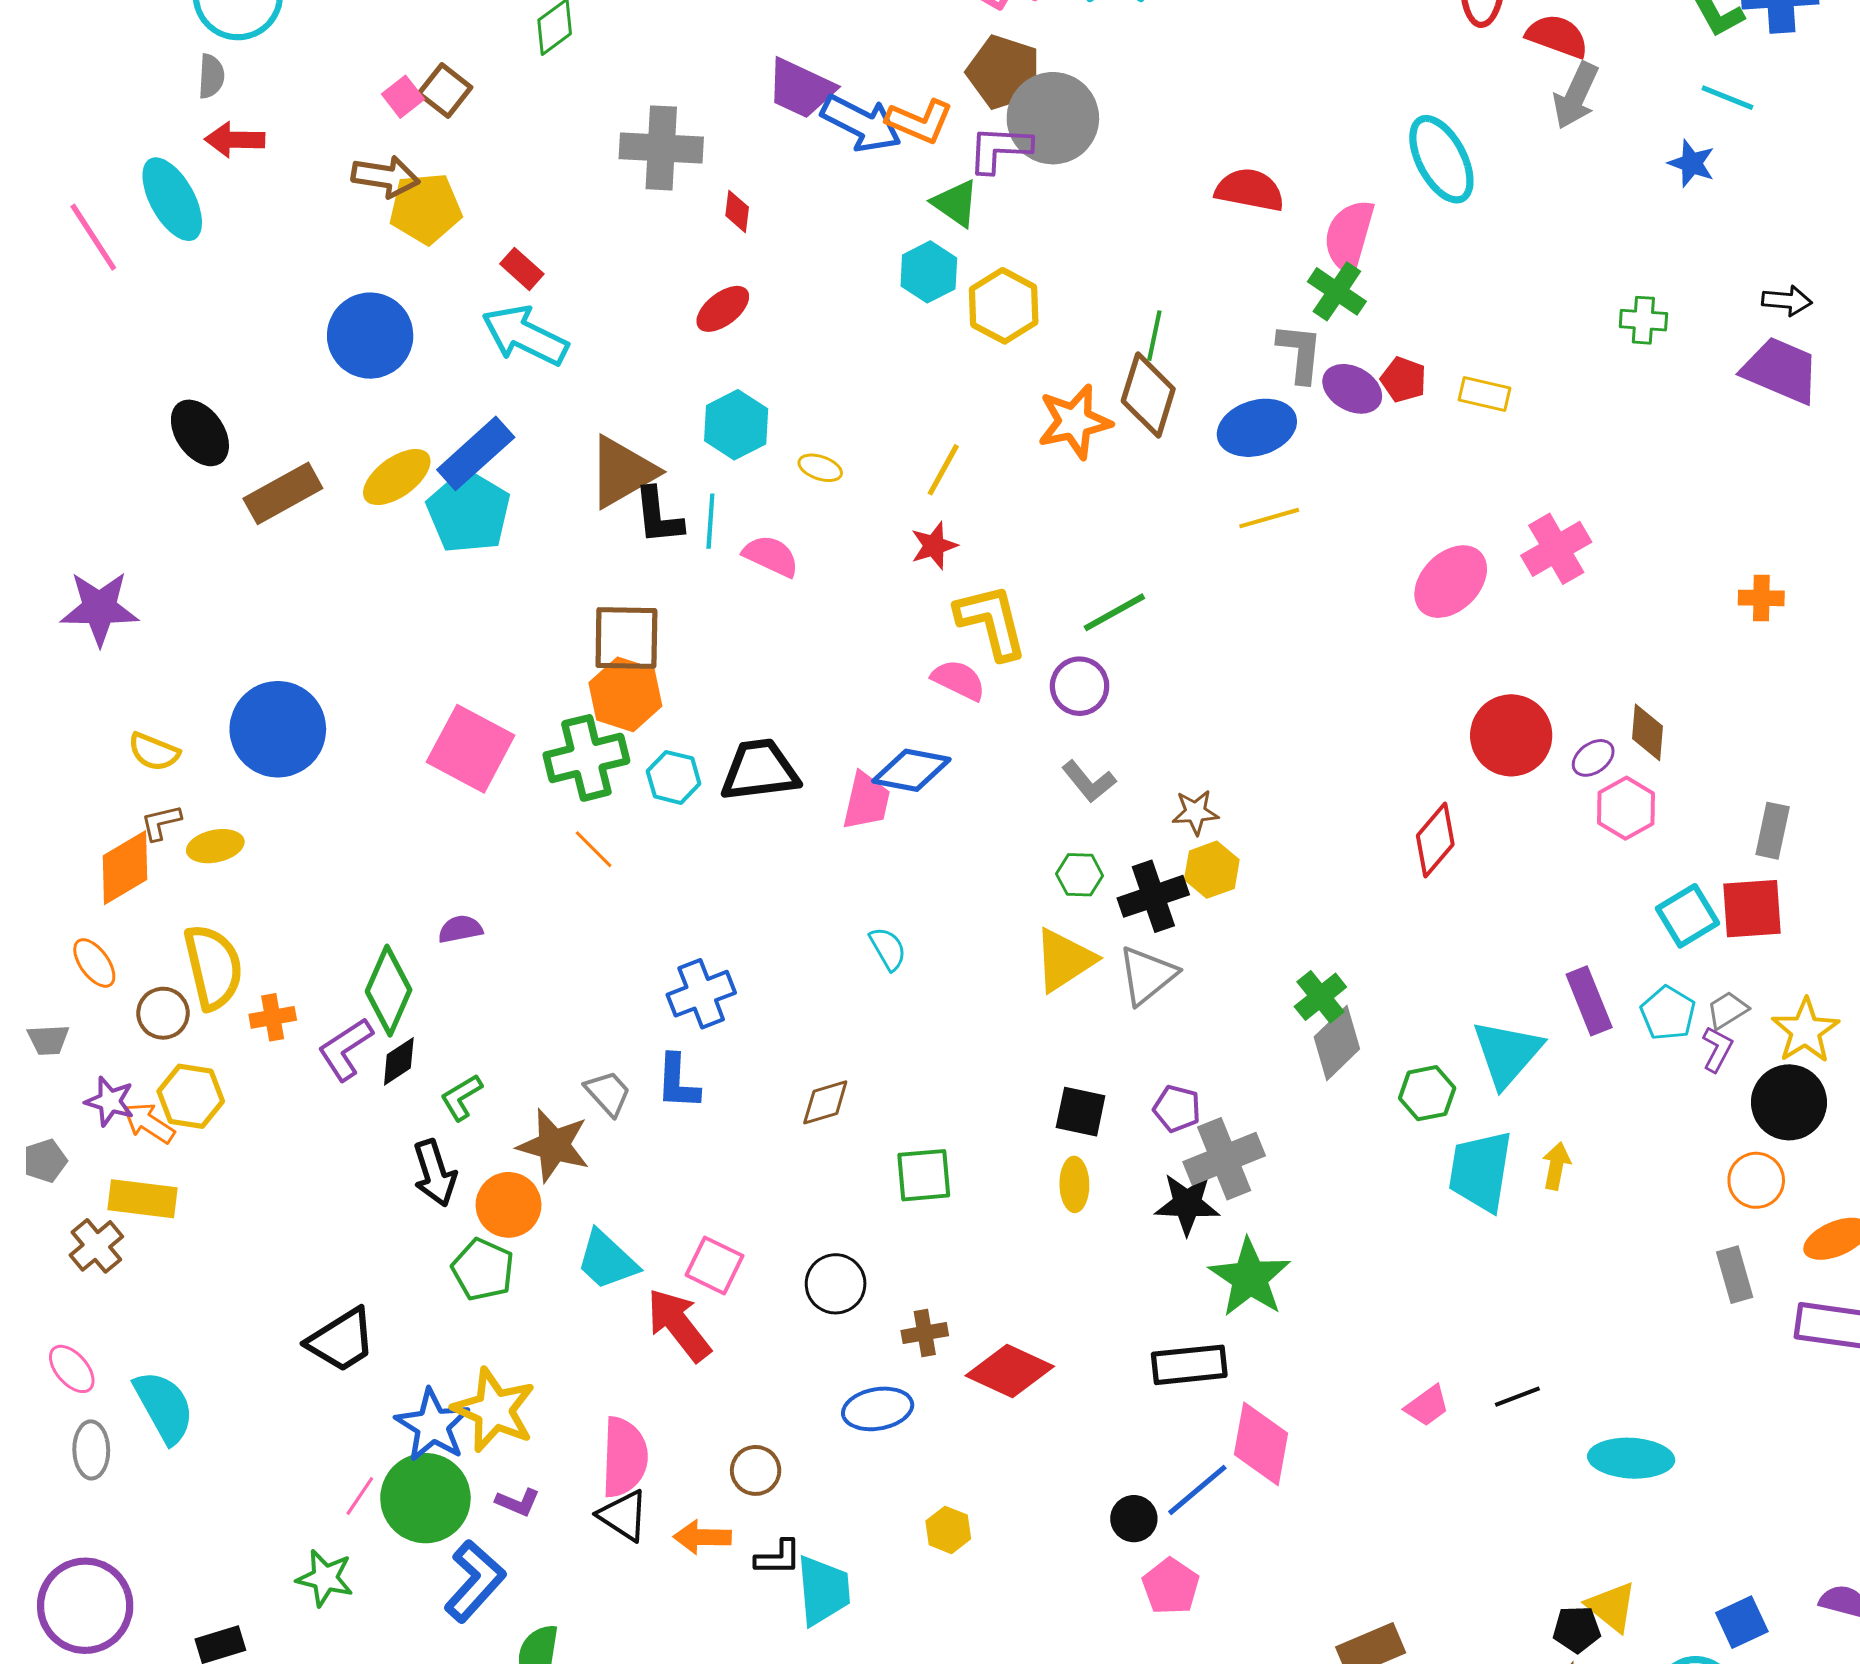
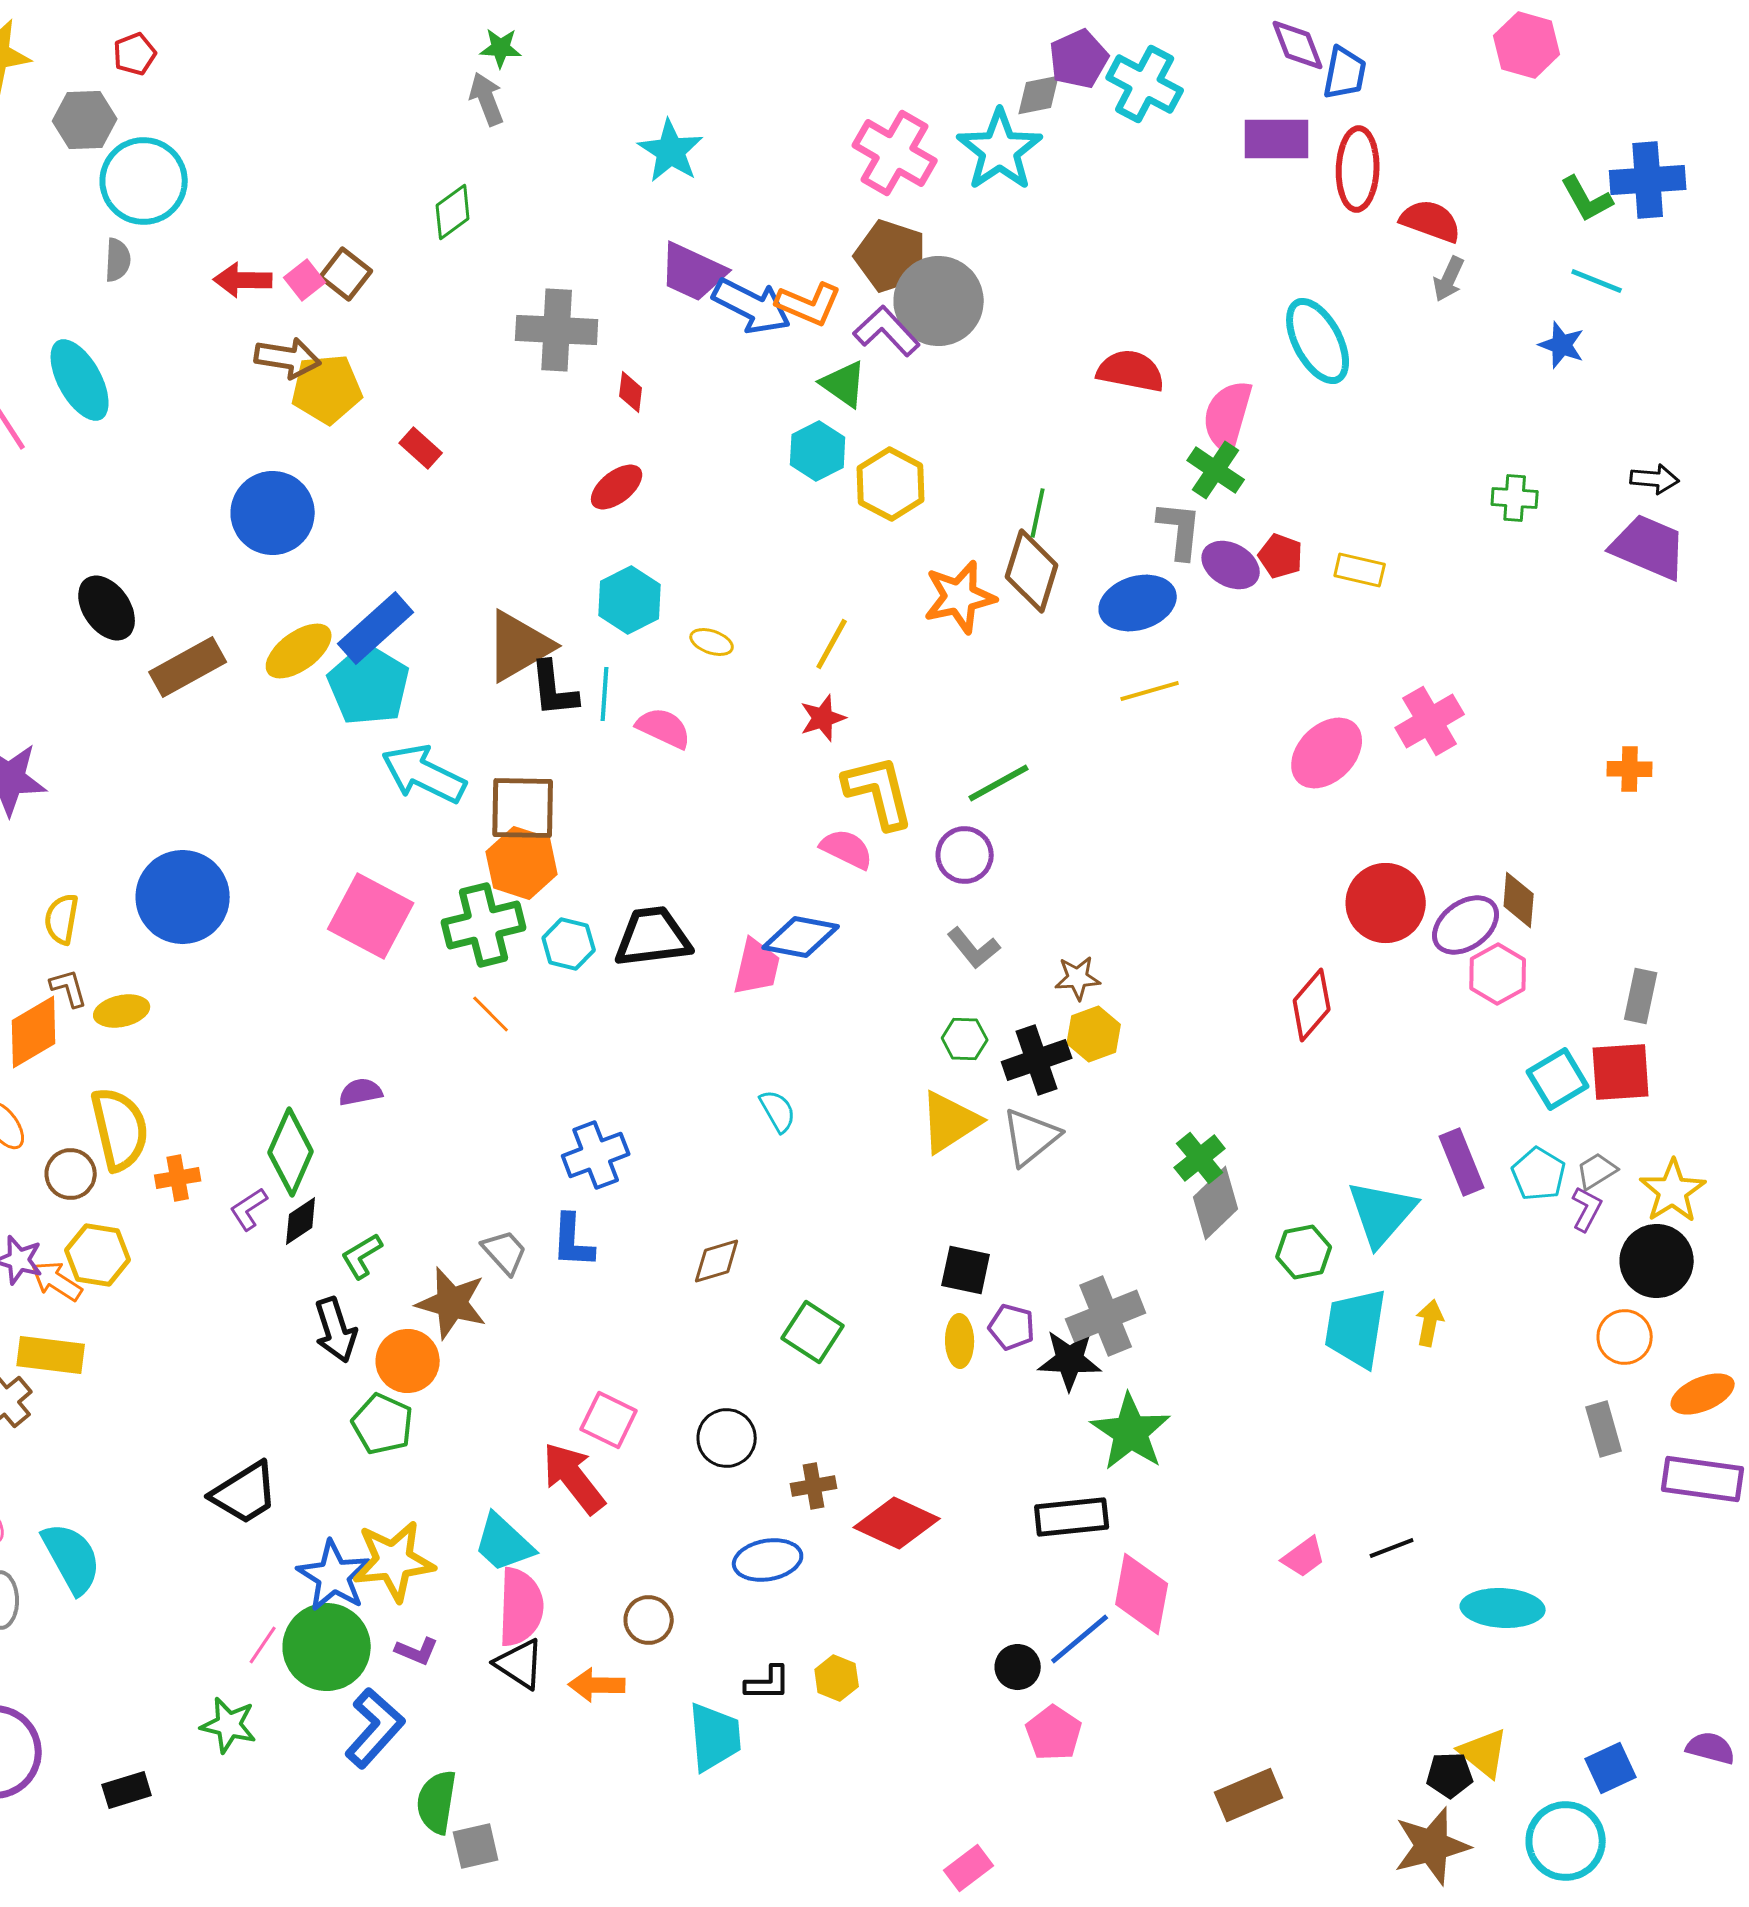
gray arrow: (1576, 96) -> (1449, 279), size x0.7
red arrow: (235, 140) -> (243, 280), moved
purple L-shape: (1000, 149) -> (887, 331), turned 44
cyan arrow: (525, 336) -> (424, 774), moved
yellow semicircle: (154, 752) -> (62, 919), turned 78
purple ellipse: (1593, 758) -> (1466, 925), size x1.6
brown L-shape: (161, 823) -> (69, 988), turned 87
purple L-shape: (345, 1049) -> (249, 1209), size x0.7
purple pentagon: (1177, 1109) -> (1012, 1327), moved
green square: (924, 1175) -> (813, 1332), turned 38
cyan trapezoid: (607, 1260) -> (504, 1543), moved
yellow star: (494, 1410) -> (394, 1561), turned -30
black L-shape: (778, 1558) -> (768, 1683), moved

